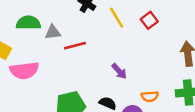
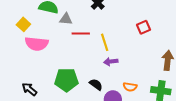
yellow line: (117, 18) -> (105, 42), moved
purple arrow: (119, 71) -> (111, 62), turned 112

